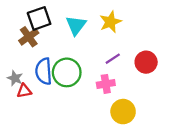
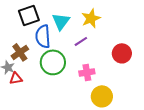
brown cross: (29, 37) -> (20, 52), moved
purple line: (113, 59) -> (81, 41), moved
blue semicircle: (44, 71) -> (43, 36), moved

